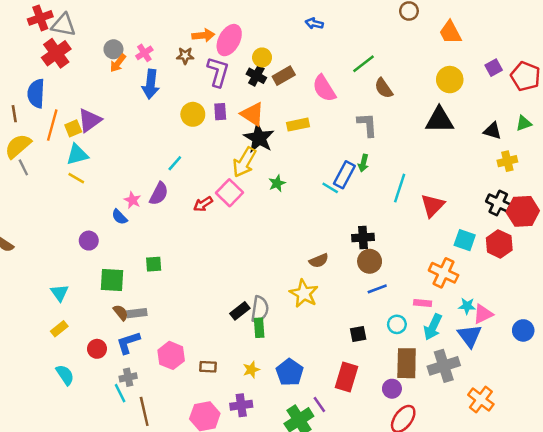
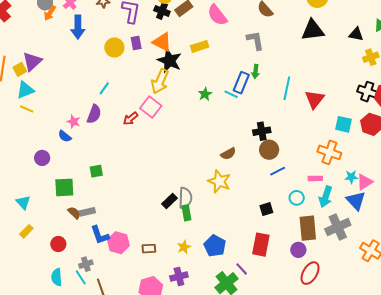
green star: (277, 183) -> (205, 94), moved
blue L-shape: (128, 343) -> (100, 235), moved, turned -85
cyan semicircle: (65, 375) -> (57, 277), moved, turned -144

